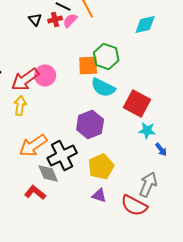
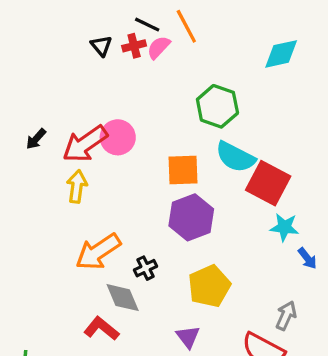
orange square: (88, 66) -> (183, 170), moved
cyan semicircle: (103, 88) -> (235, 157), moved
black cross: (62, 156) -> (145, 268), size x0.5
gray arrow: (148, 185) -> (286, 316), size x0.7
purple triangle: (99, 196) -> (188, 337), moved, turned 35

